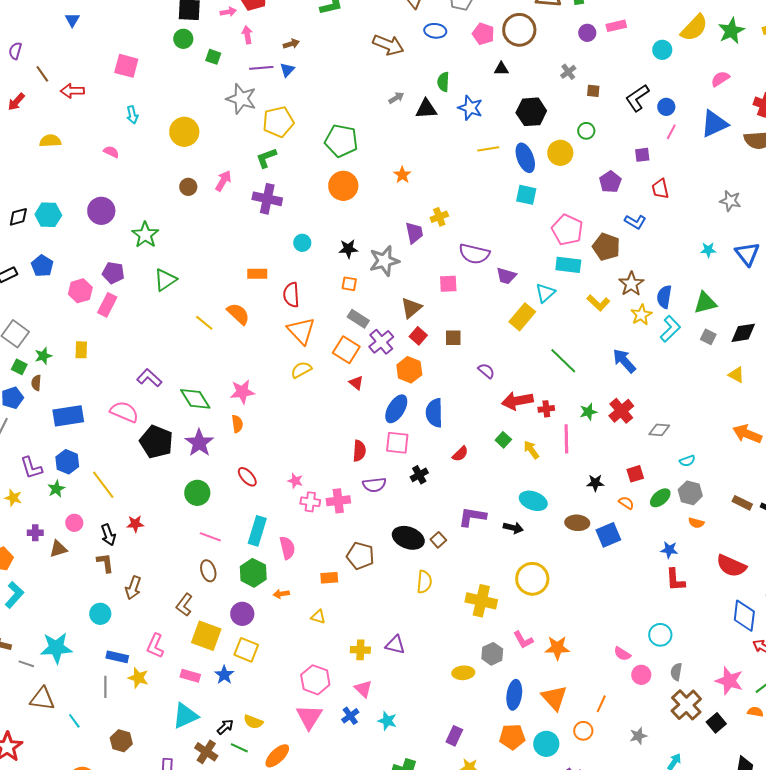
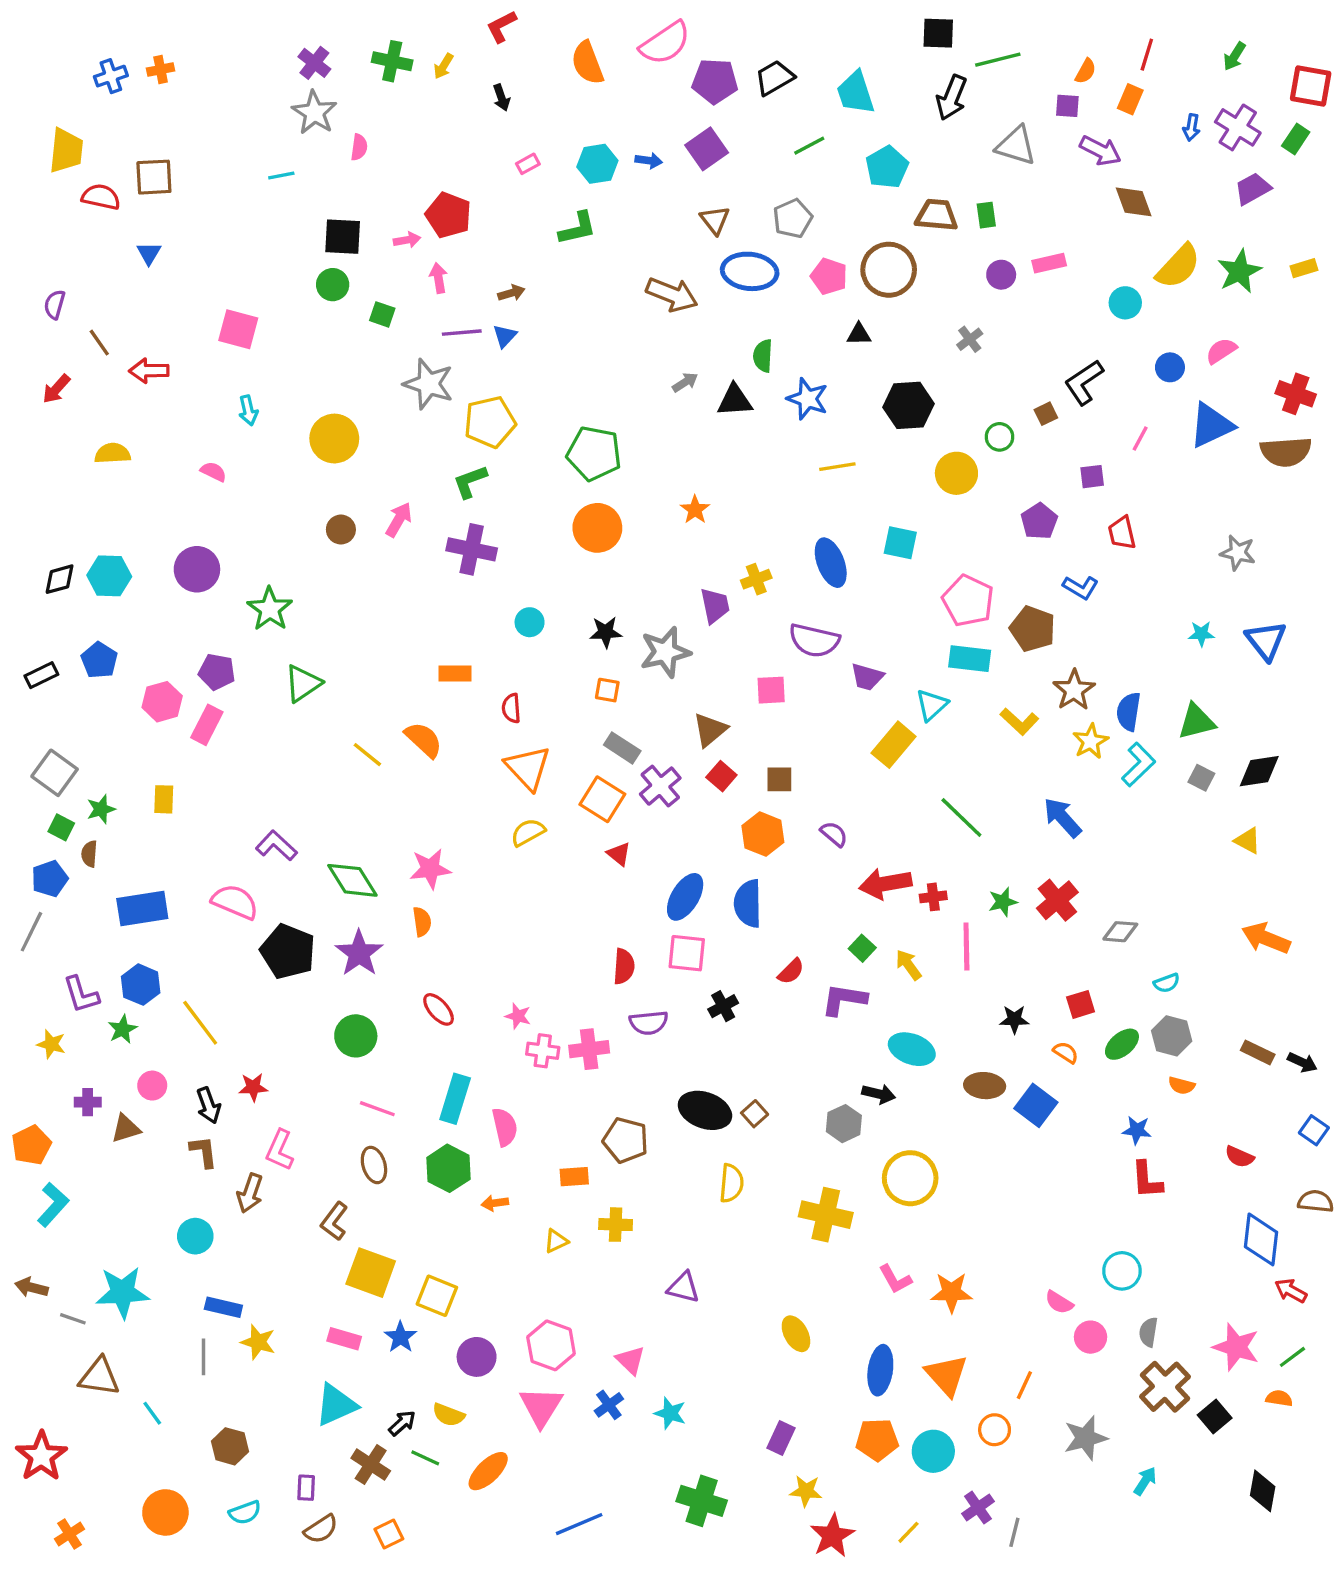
blue ellipse: (435, 31) -> (750, 271), size x1.5
brown square: (593, 91) -> (1046, 414), moved, turned -32
blue circle: (666, 107) -> (1170, 367), moved
blue ellipse: (525, 158) -> (831, 563), moved
red semicircle: (291, 295) -> (511, 708), size x0.7
orange hexagon: (409, 370) -> (763, 834), moved
purple L-shape: (472, 517) -> (844, 999), moved
blue square: (608, 535) -> (1036, 1105), turned -30
red semicircle: (731, 566) -> (1239, 1157), size x0.6
purple circle: (242, 614) -> (477, 1357), moved
yellow triangle: (318, 617) -> (556, 1241), turned -42
pink L-shape: (155, 646) -> (280, 1150), moved
yellow cross: (360, 650) -> (616, 1225), moved
gray hexagon: (492, 654) -> (844, 1124), moved
yellow ellipse: (463, 673) -> (796, 1334), turned 65
gray star: (638, 736) -> (1086, 1438), size x1.5

